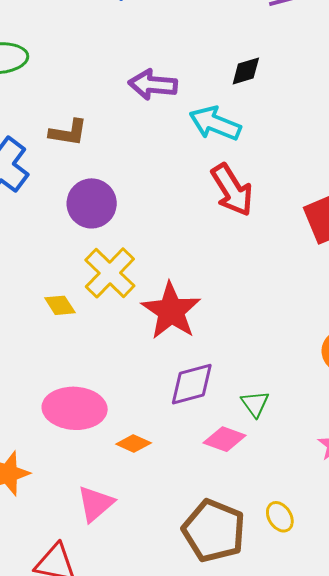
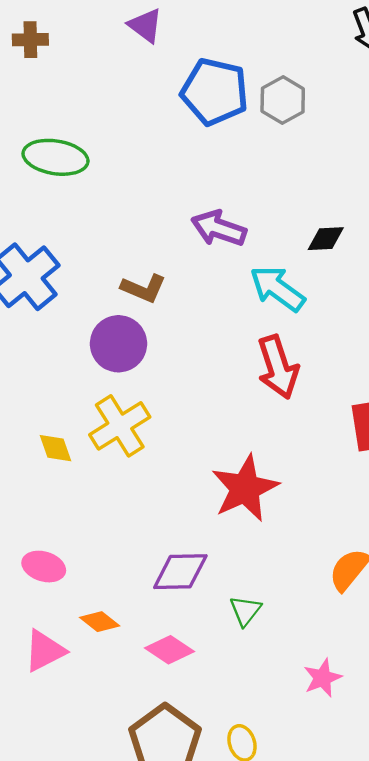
brown L-shape: (68, 133) -> (143, 288), moved
red star: (171, 311) -> (245, 488), moved
pink ellipse: (75, 408) -> (44, 567), size x0.6
pink diamond: (225, 439) -> (170, 650), moved
pink triangle: (96, 504) -> (45, 651), moved

